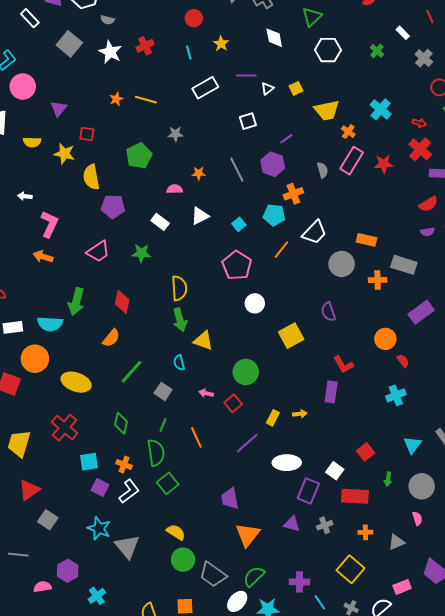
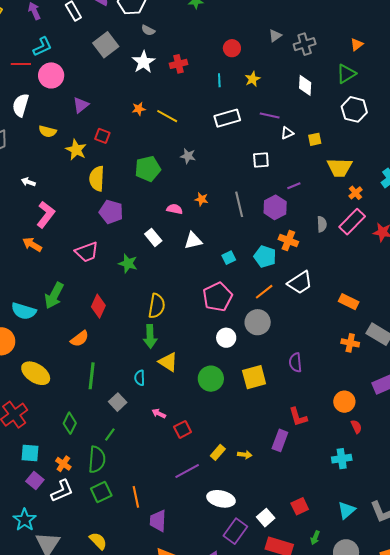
orange cross: (293, 194) -> (288, 240), turned 30
gray circle: (342, 264) -> (258, 322), moved
green line: (132, 372) -> (92, 376), turned -48
green circle: (246, 372) -> (211, 379), moved
orange line: (196, 437) -> (136, 497), moved

